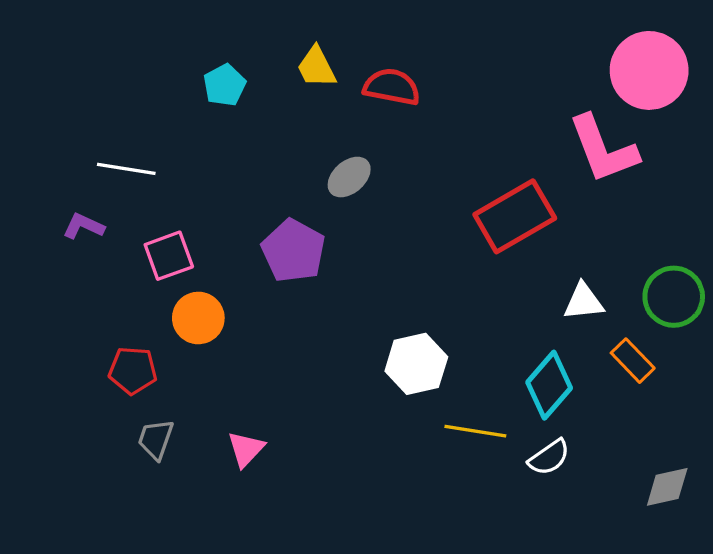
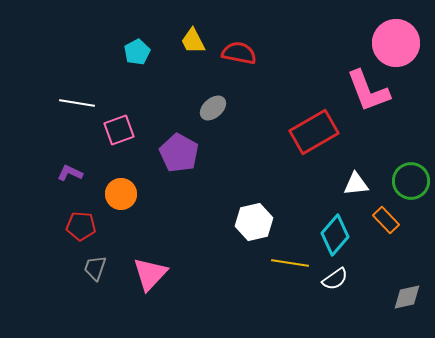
purple L-shape: (84, 226) -> (70, 173), moved
pink square: (169, 256) -> (119, 130), moved
pink triangle: (246, 449) -> (150, 274), size x1.5

